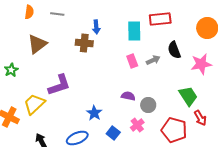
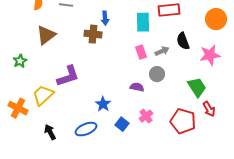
gray circle: (148, 105) -> (157, 74), moved

